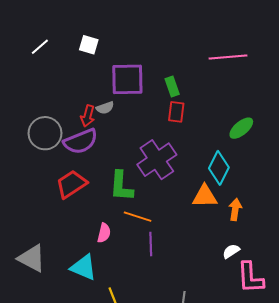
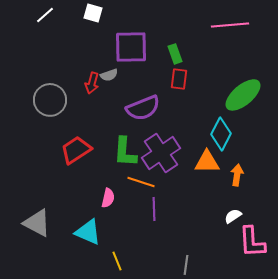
green ellipse: (241, 128) -> (243, 95), size x1.5
purple semicircle: (81, 141) -> (143, 108), moved
purple cross: (157, 160) -> (161, 153), moved

